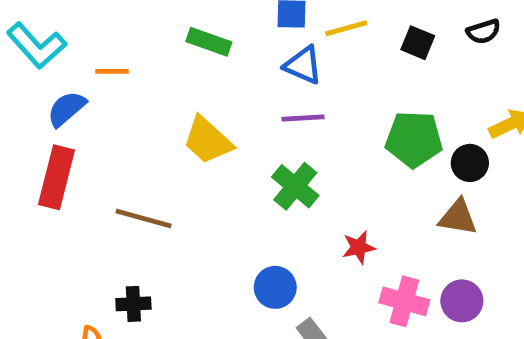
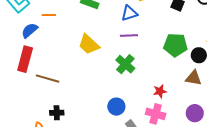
blue triangle: (303, 65) -> (129, 13), turned -42
brown line: (144, 218) -> (48, 79), moved
red star: (359, 247) -> (160, 91), moved
pink cross: (404, 301) -> (156, 114), moved

